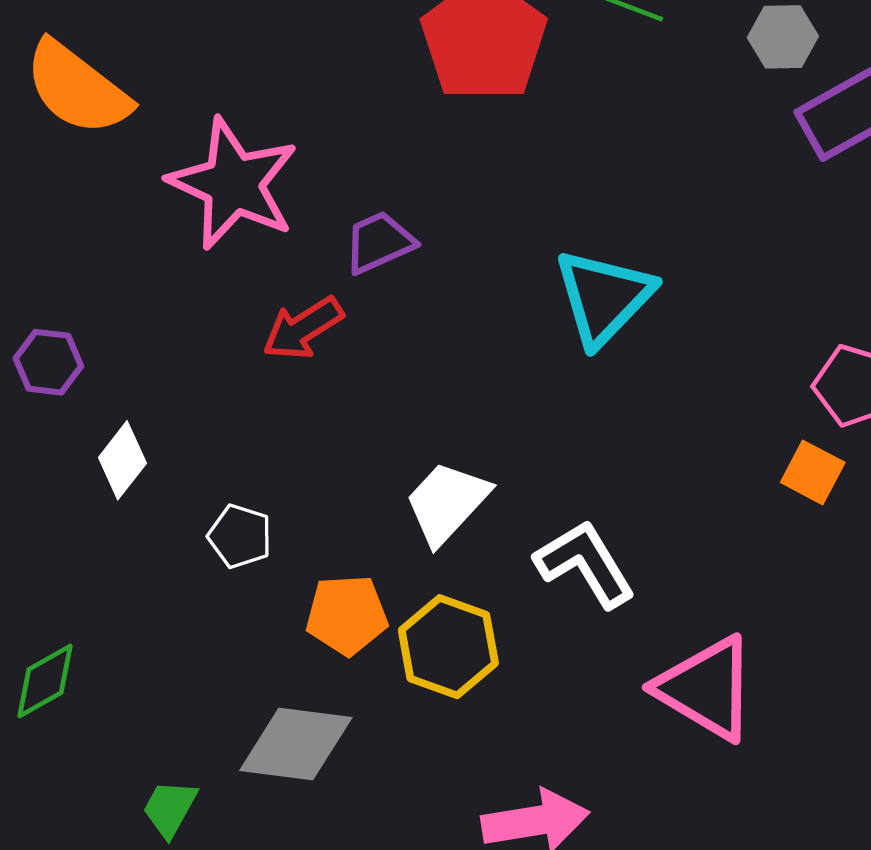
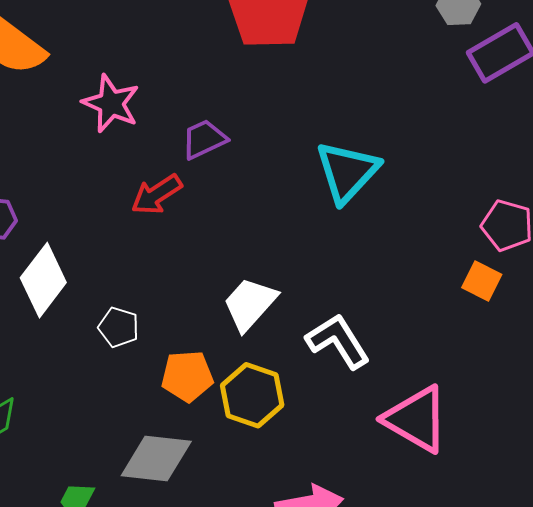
pink star: (233, 184) -> (111, 103), size x0.7
white diamond: (122, 460) -> (43, 280), size x1.5

